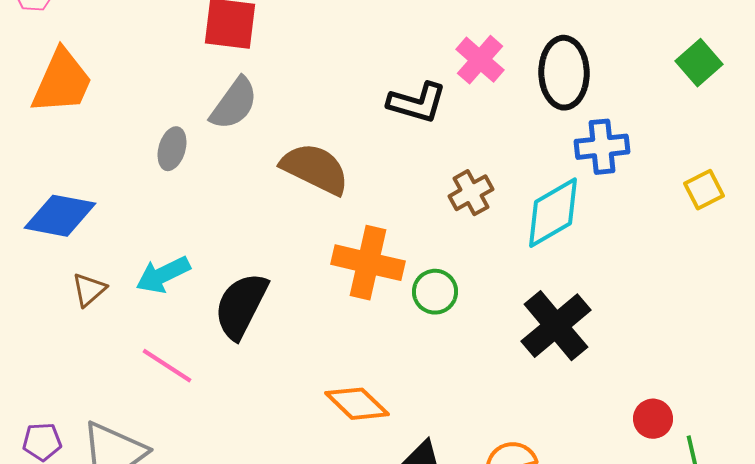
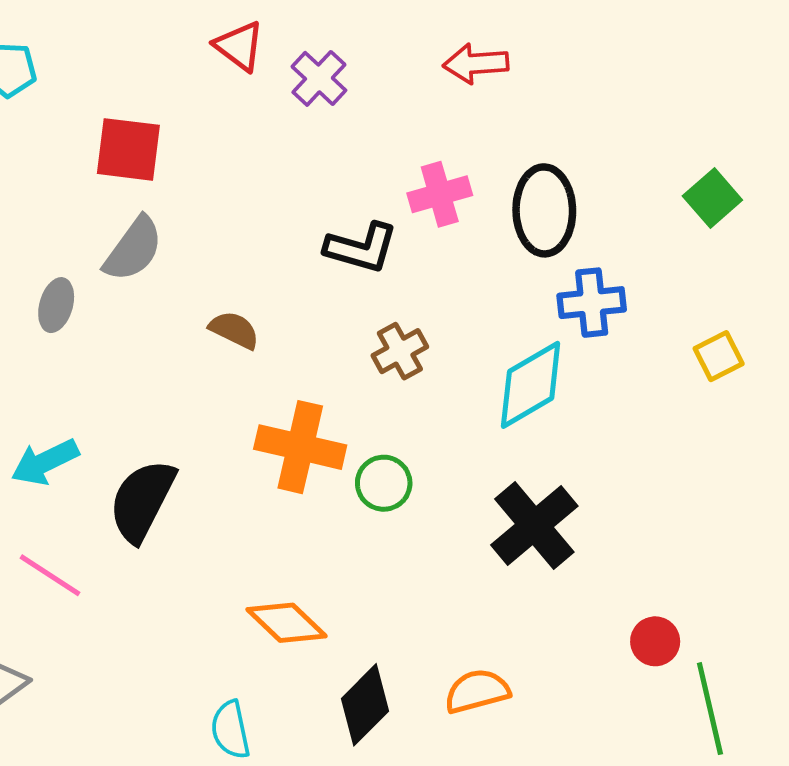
pink cross: (480, 60) -> (440, 194), turned 33
brown semicircle: (315, 169) -> (234, 330), size x0.6
brown cross: (471, 193) -> (400, 351), moved

